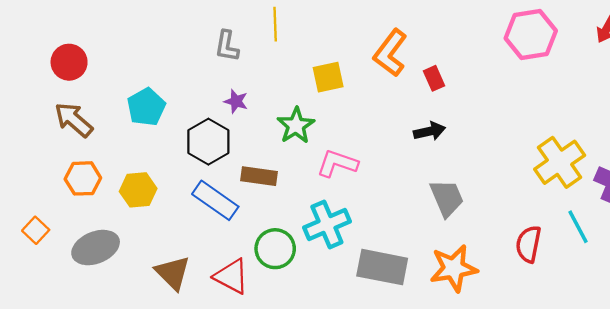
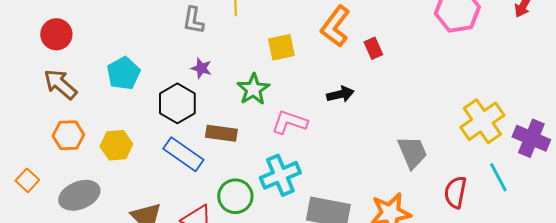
black arrow: (429, 131) -> (340, 94), moved
gray trapezoid: (447, 198) -> (412, 152), moved

